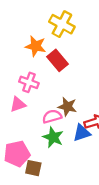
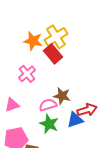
yellow cross: (62, 24) -> (56, 37), moved, turned 30
pink cross: (29, 82) -> (27, 74), turned 30
pink triangle: (18, 104) -> (12, 105), moved

